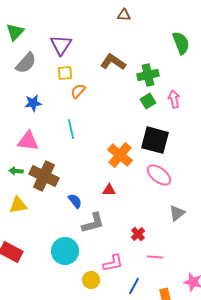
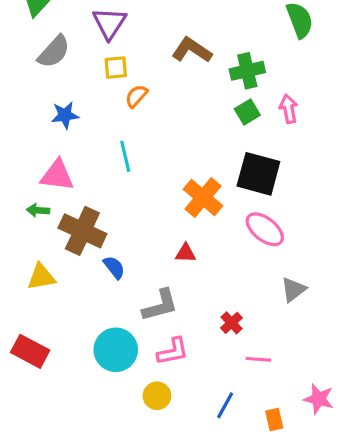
green arrow: (16, 171) -> (38, 210), moved
blue semicircle: (75, 201) -> (114, 267), moved
pink L-shape: (113, 263) -> (173, 351), moved

